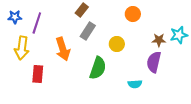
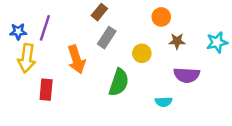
blue star: (15, 17) -> (18, 31), moved
brown star: (159, 40) -> (177, 41), moved
purple semicircle: (154, 62) -> (187, 75), turned -100

